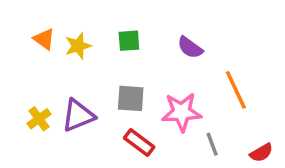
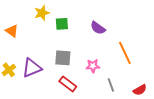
orange triangle: (44, 39) -> (12, 31), moved
yellow star: (78, 46) -> (42, 13), moved
pink star: (182, 112) -> (93, 66), size x0.6

